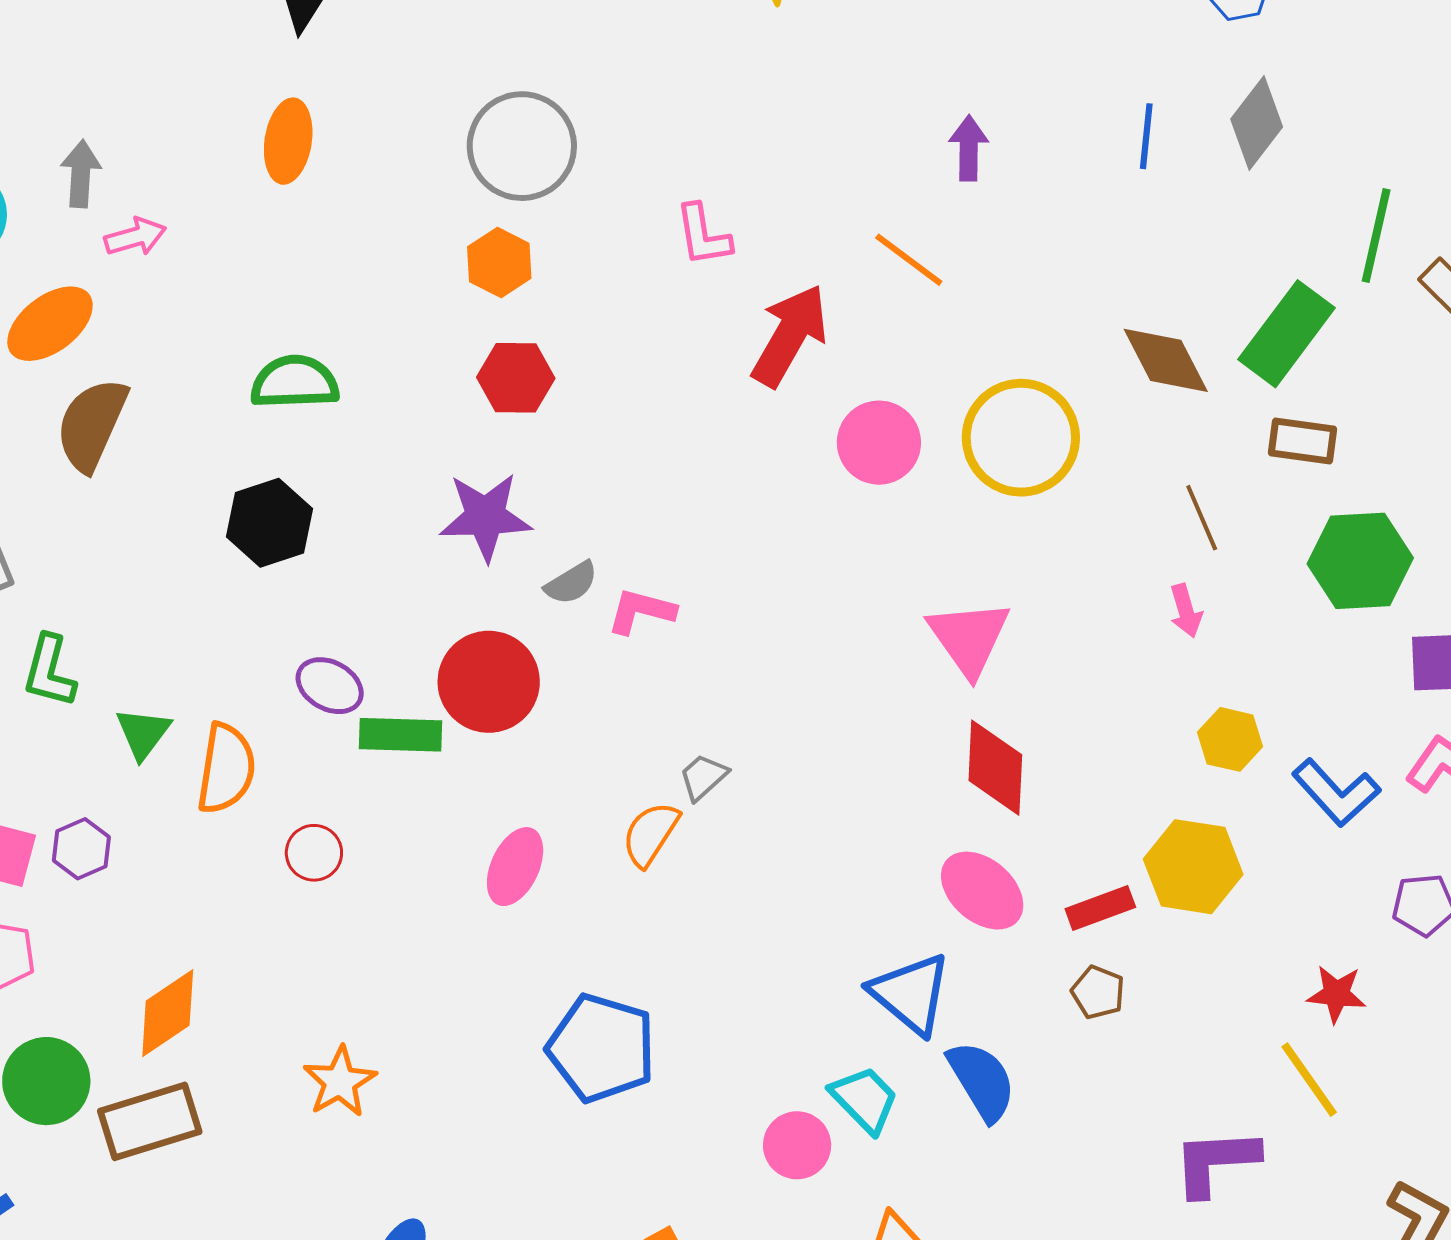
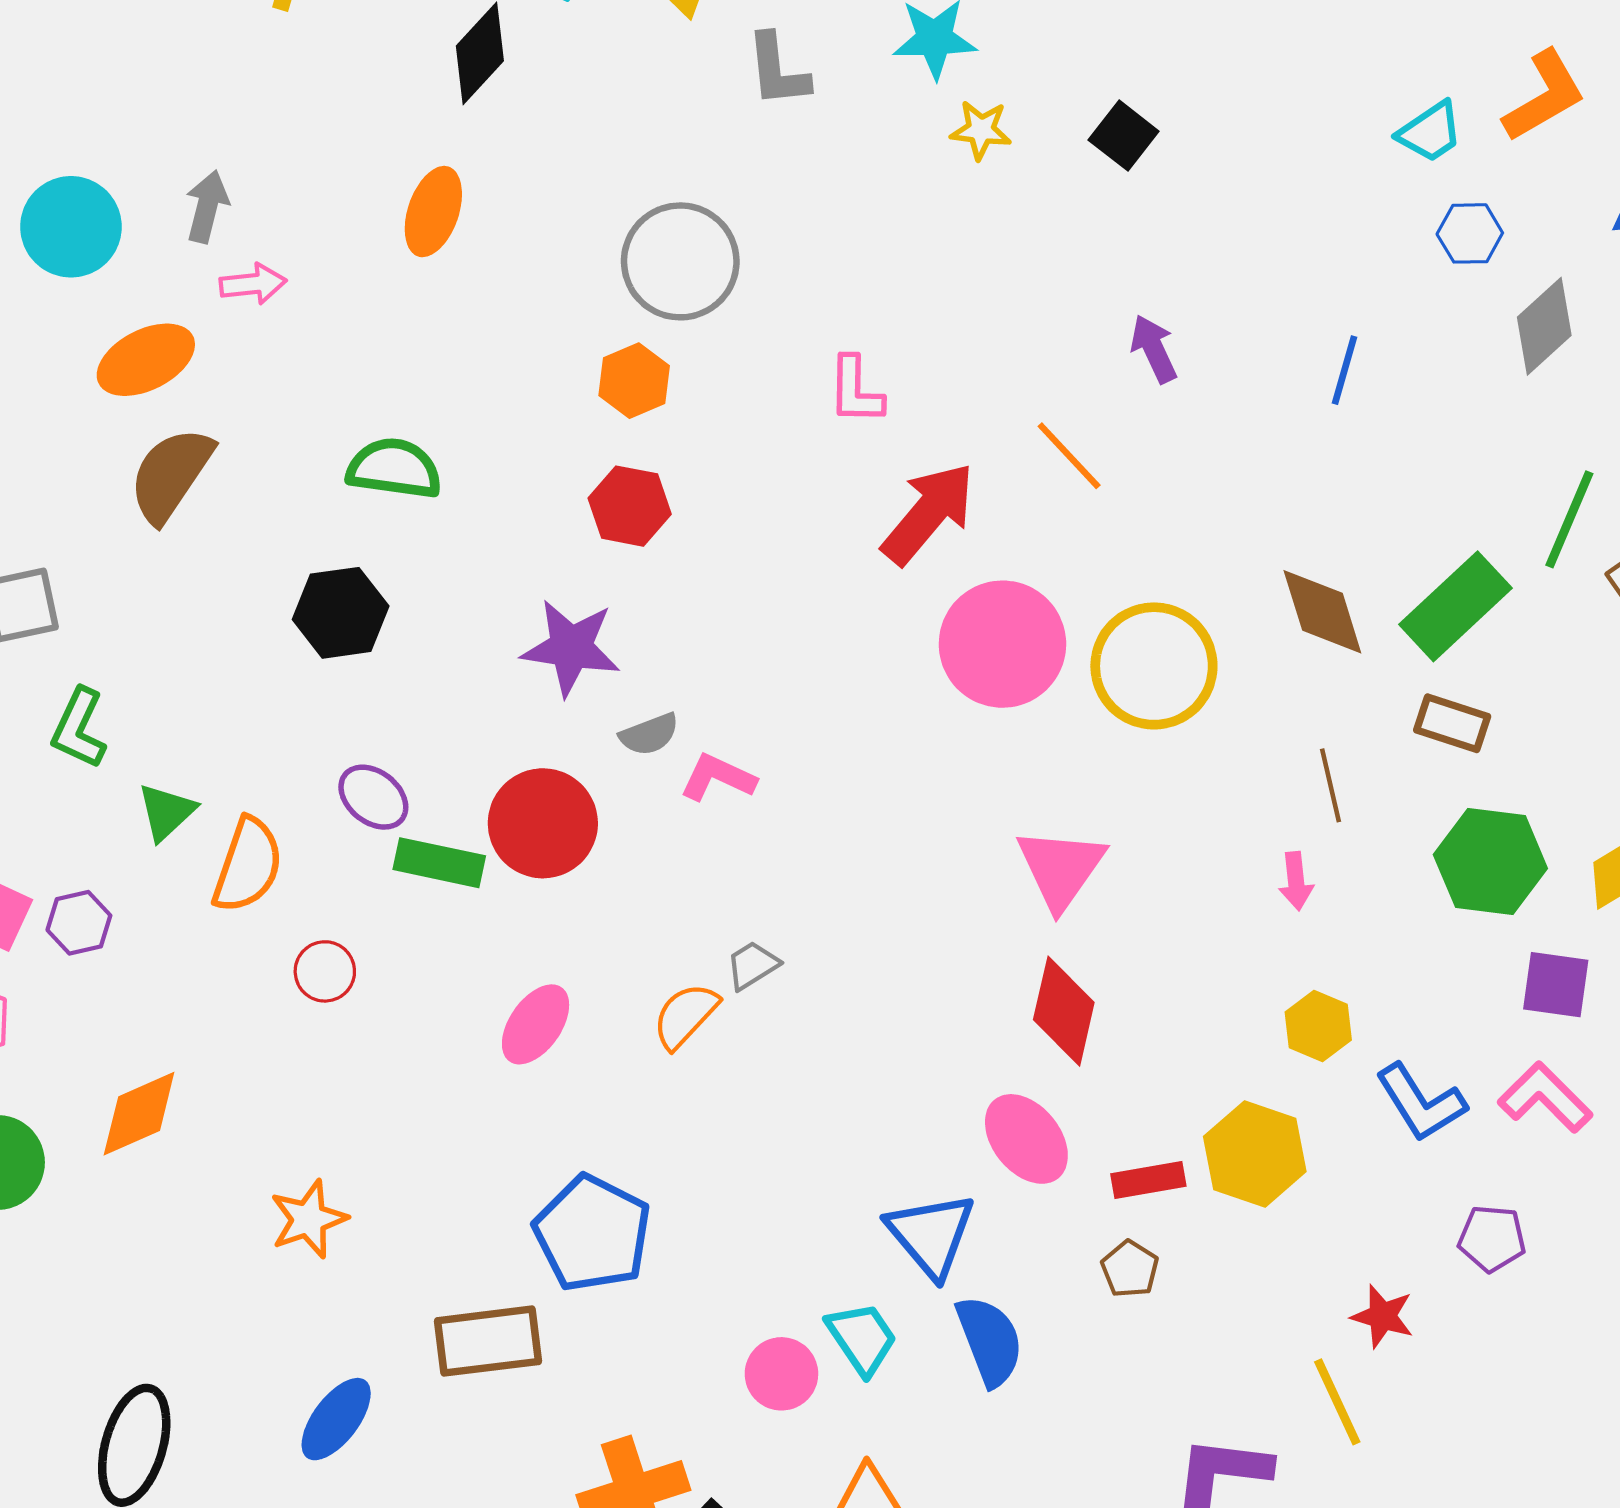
gray diamond: (1257, 123) -> (1544, 326), moved
purple arrow: (969, 148) -> (1154, 349), turned -36
pink circle: (879, 443) -> (1002, 644), size x1.4
brown rectangle: (150, 1121) -> (488, 1341), moved

